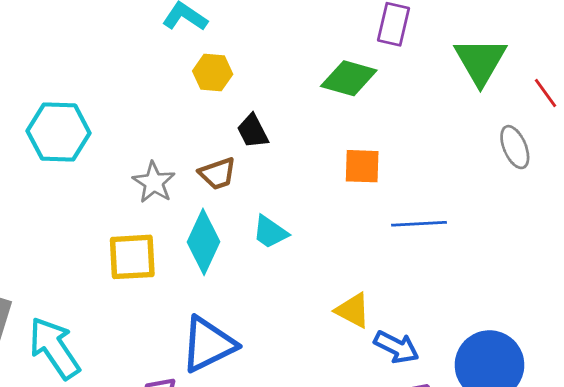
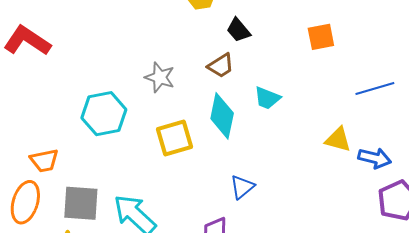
cyan hexagon: (59, 132) -> (104, 114), moved
gray star: (154, 182) -> (160, 77), moved
blue line: (419, 224) -> (375, 89), moved
blue triangle: (208, 344) -> (242, 187), size x0.6

